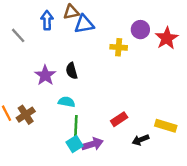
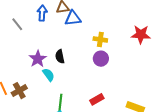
purple circle: (140, 30) -> (101, 59), moved
red star: (167, 38) -> (141, 35), turned 30
cyan semicircle: (67, 102) -> (49, 75), moved, turned 40

